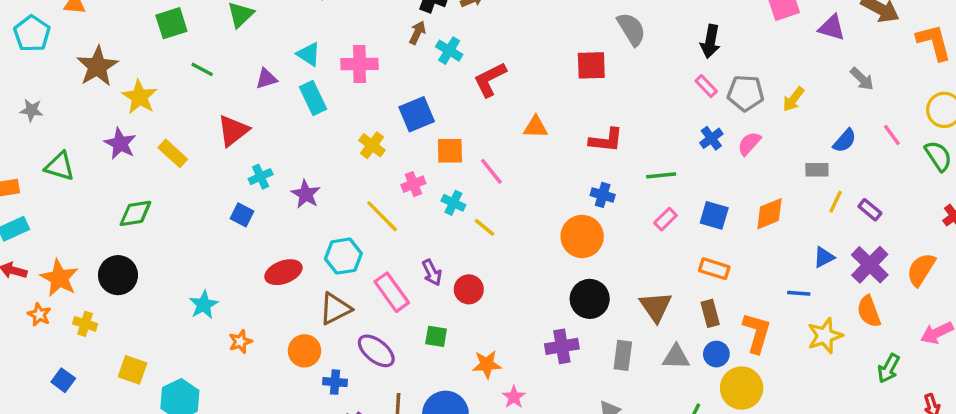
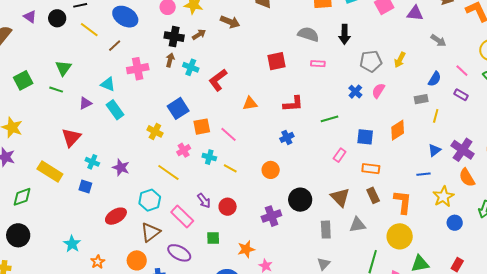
gray semicircle: (631, 29) -> (308, 34), moved, turned -30
pink cross: (359, 64) -> (138, 69), moved
green line: (202, 69) -> (56, 90), moved
pink rectangle: (706, 86) -> (318, 64), moved, turned -32
yellow rectangle: (173, 153) -> (50, 171), moved, size x1.4
cyan cross: (261, 177) -> (92, 162), turned -32
blue cross: (603, 195) -> (287, 137), moved, turned -32
purple rectangle: (870, 210) -> (461, 95), moved
pink rectangle: (665, 219) -> (340, 155), moved
orange circle: (582, 236) -> (271, 170), moved, size x0.7
purple cross: (562, 346) -> (271, 216), moved
blue circle: (716, 354) -> (455, 223), moved

